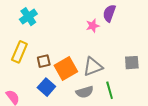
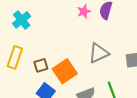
pink star: (93, 26) -> (84, 11), moved
gray triangle: (93, 67) -> (99, 53), moved

